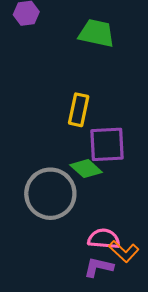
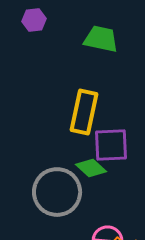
yellow rectangle: (79, 110) -> (84, 112), size x1.4

